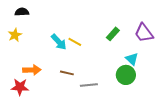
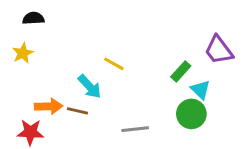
green rectangle: (113, 34) -> (181, 71), moved
cyan arrow: (59, 42) -> (90, 87), moved
brown line: (67, 73) -> (77, 111), moved

